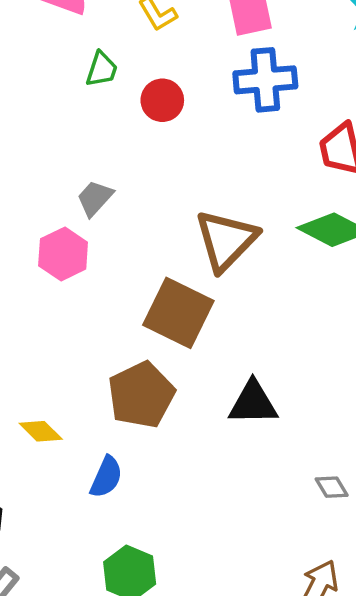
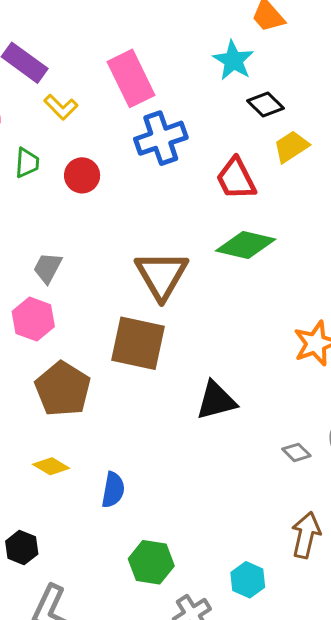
brown pentagon: (141, 395) -> (63, 389), moved

